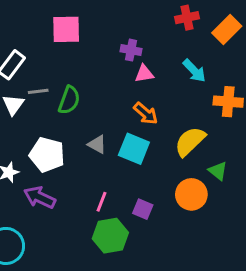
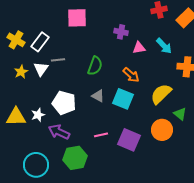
pink triangle: (144, 74) -> (139, 48), moved
green semicircle: (69, 100) -> (95, 66), moved
pink line: (102, 202) -> (101, 135), turned 56
purple square: (143, 209) -> (129, 140), size x1.6
green hexagon: (110, 236) -> (75, 158), moved

